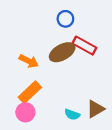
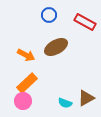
blue circle: (65, 19) -> (49, 15), moved
red rectangle: (84, 46) -> (85, 22), moved

